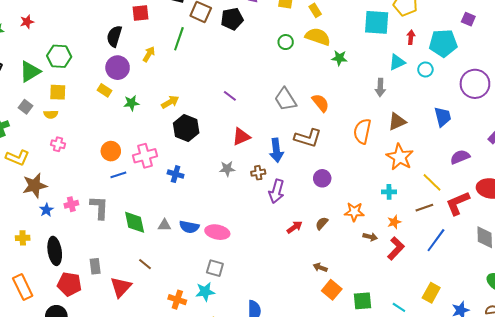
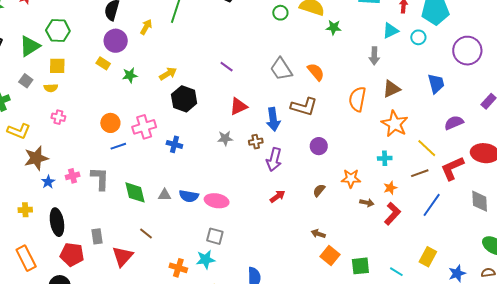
red arrow: (295, 227) -> (277, 196), moved

